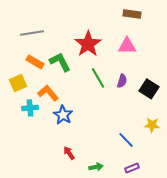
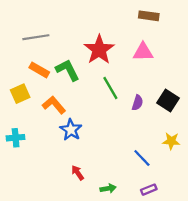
purple semicircle: (122, 81) -> (137, 103), moved
cyan cross: (30, 108) -> (16, 138), moved

